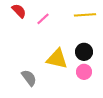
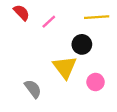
black circle: (84, 52) -> (82, 44), moved
yellow triangle: (57, 59) -> (65, 67), turned 40

